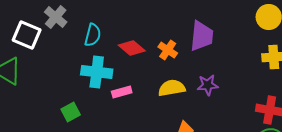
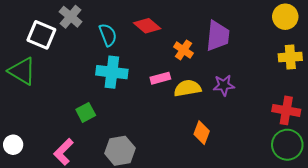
cyan semicircle: (93, 35) -> (108, 35), turned -35
red diamond: (132, 48) -> (147, 26), moved
pink rectangle: (122, 92) -> (160, 78), moved

